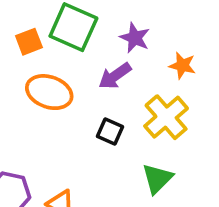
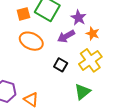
orange star: (182, 66) -> (93, 34), moved

